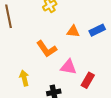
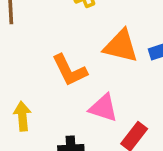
orange triangle: (73, 31) -> (121, 46), size x1.5

